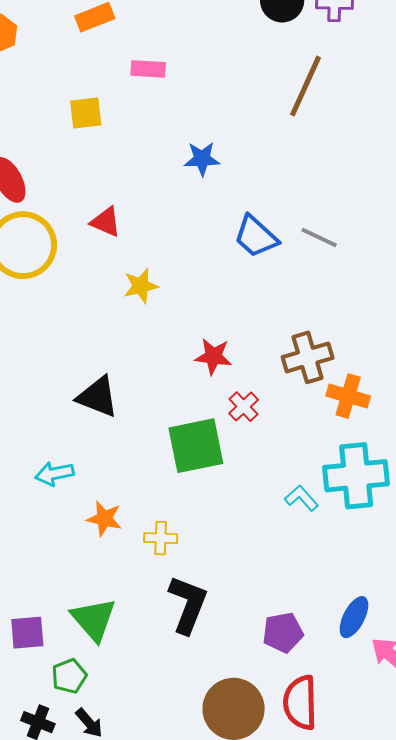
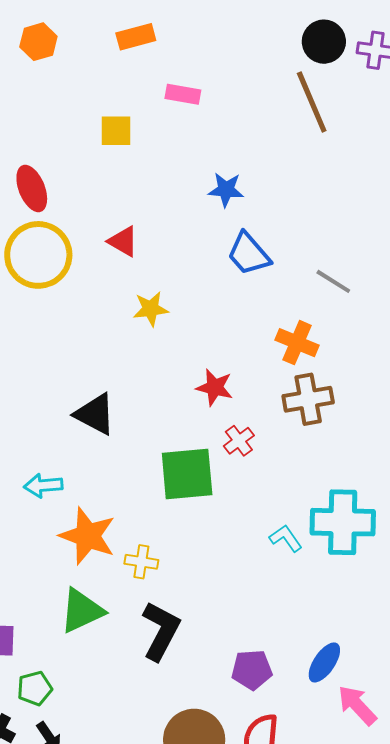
brown line: (306, 86) -> (312, 102), moved, turned -54
blue trapezoid: (256, 237) -> (249, 254), moved
orange cross: (348, 396) -> (297, 343), moved
orange star: (104, 519) -> (88, 536), size x1.6
green triangle: (94, 619) -> (82, 611), moved, turned 39

